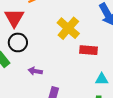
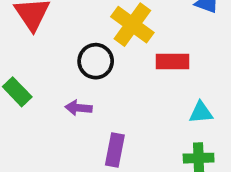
black circle: (18, 42) -> (96, 61), moved

